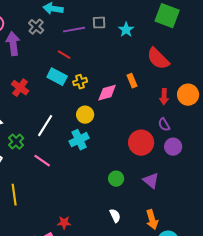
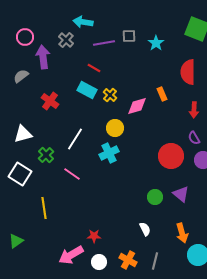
red semicircle: (158, 59) -> (188, 72), turned 45
yellow cross: (80, 82) -> (110, 95), turned -32
green circle: (116, 179) -> (155, 197), moved

